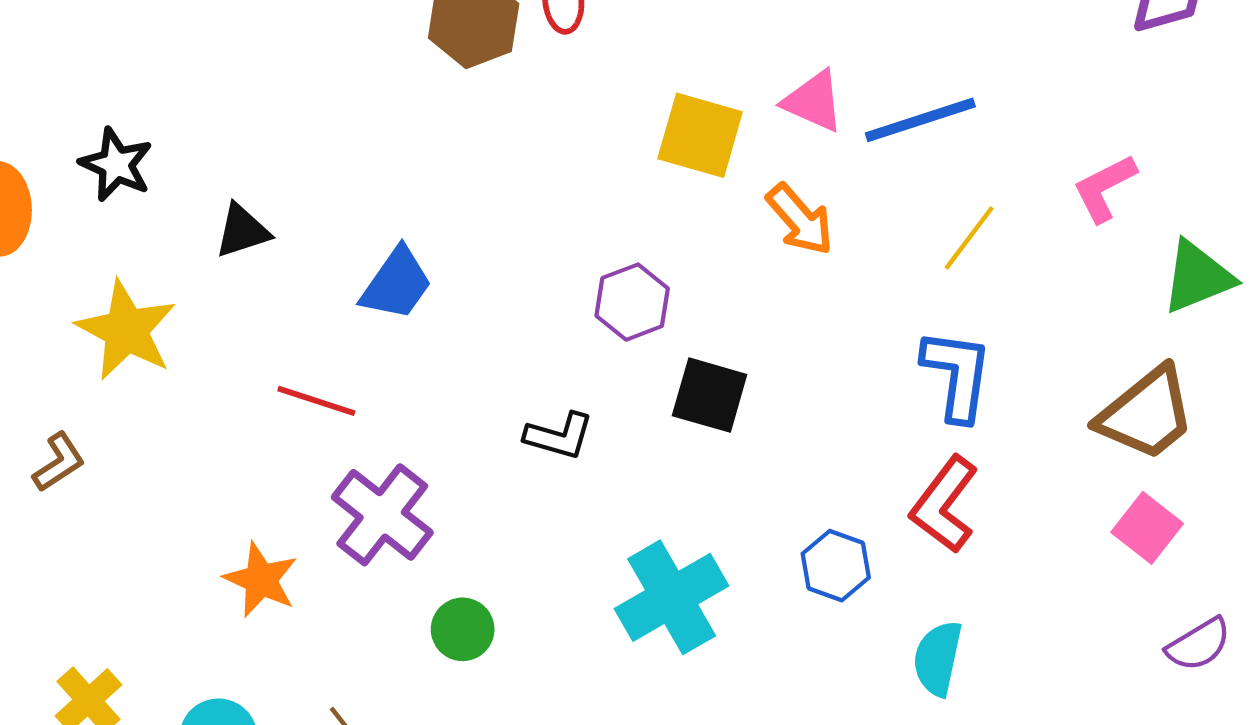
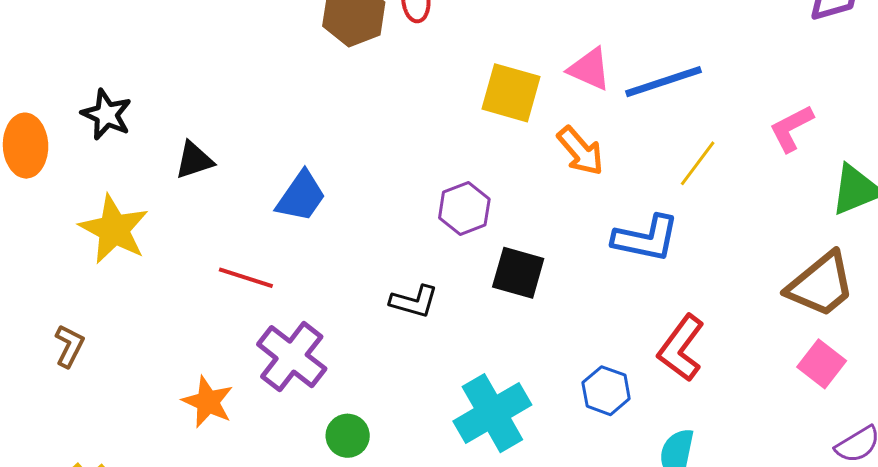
blue L-shape: (957, 375) -> (646, 238), moved, turned 94
brown L-shape: (59, 462) -> (69, 346), moved, turned -30

